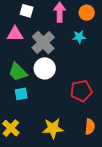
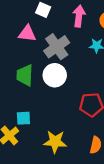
green trapezoid: (18, 72) -> (25, 75), turned 40
cyan square: (21, 94) -> (23, 118), moved

